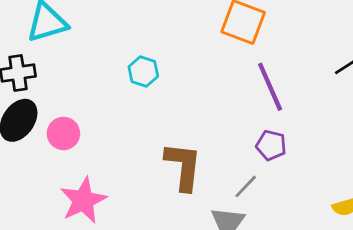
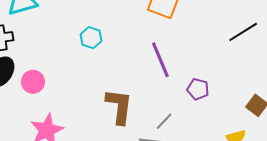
purple line: (270, 87) -> (160, 60), moved
purple pentagon: (271, 145) -> (198, 89), moved

